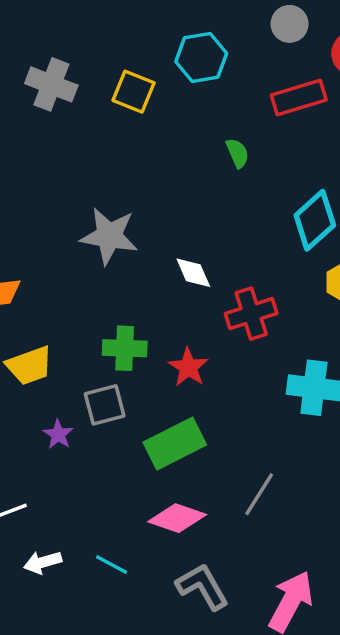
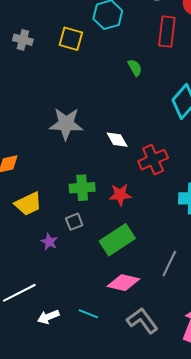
gray cross: (51, 84) -> (23, 40), size x0.7
red rectangle: (299, 98) -> (167, 32), turned -60
red star: (188, 367) -> (120, 195), turned -30
gray square: (105, 405) -> (74, 222), size x0.7

